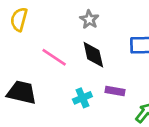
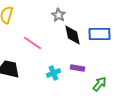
black diamond: (93, 55) -> (72, 35), moved

